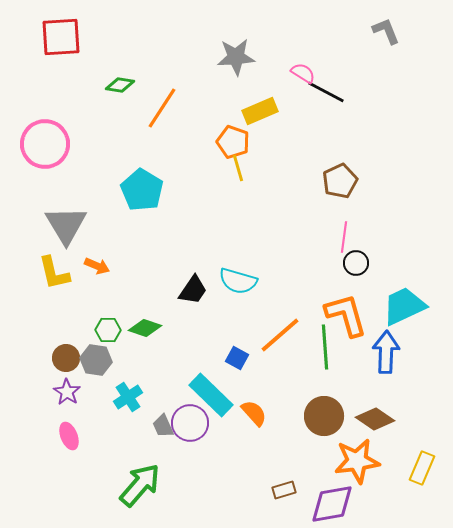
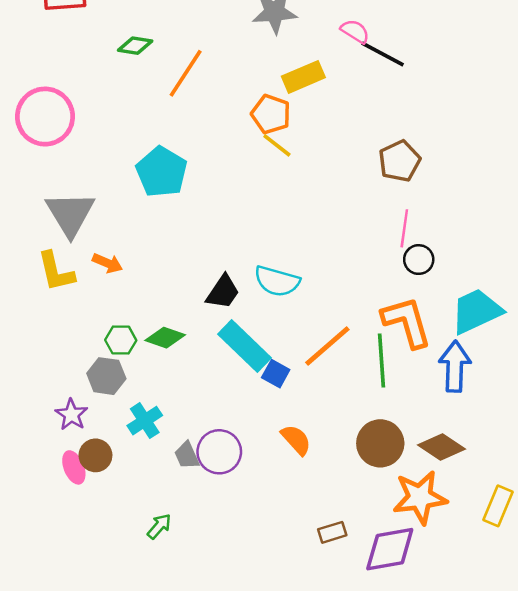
yellow line: (238, 168) -> (277, 145), turned -36
brown circle: (66, 358) -> (95, 455), moved
cyan rectangle: (211, 395) -> (244, 346), moved
green arrow: (140, 485) -> (159, 526), size x0.5

